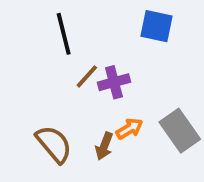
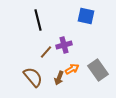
brown line: (87, 76) -> (46, 52), moved

